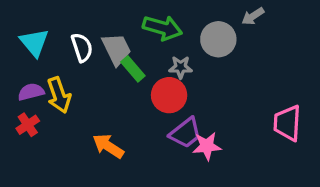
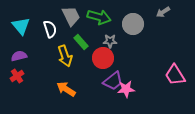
gray arrow: (253, 16) -> (163, 12), moved
gray trapezoid: (116, 49) -> (71, 16), moved
yellow arrow: (59, 95) -> (65, 56), moved
pink trapezoid: (287, 123) -> (175, 75), turned -35

